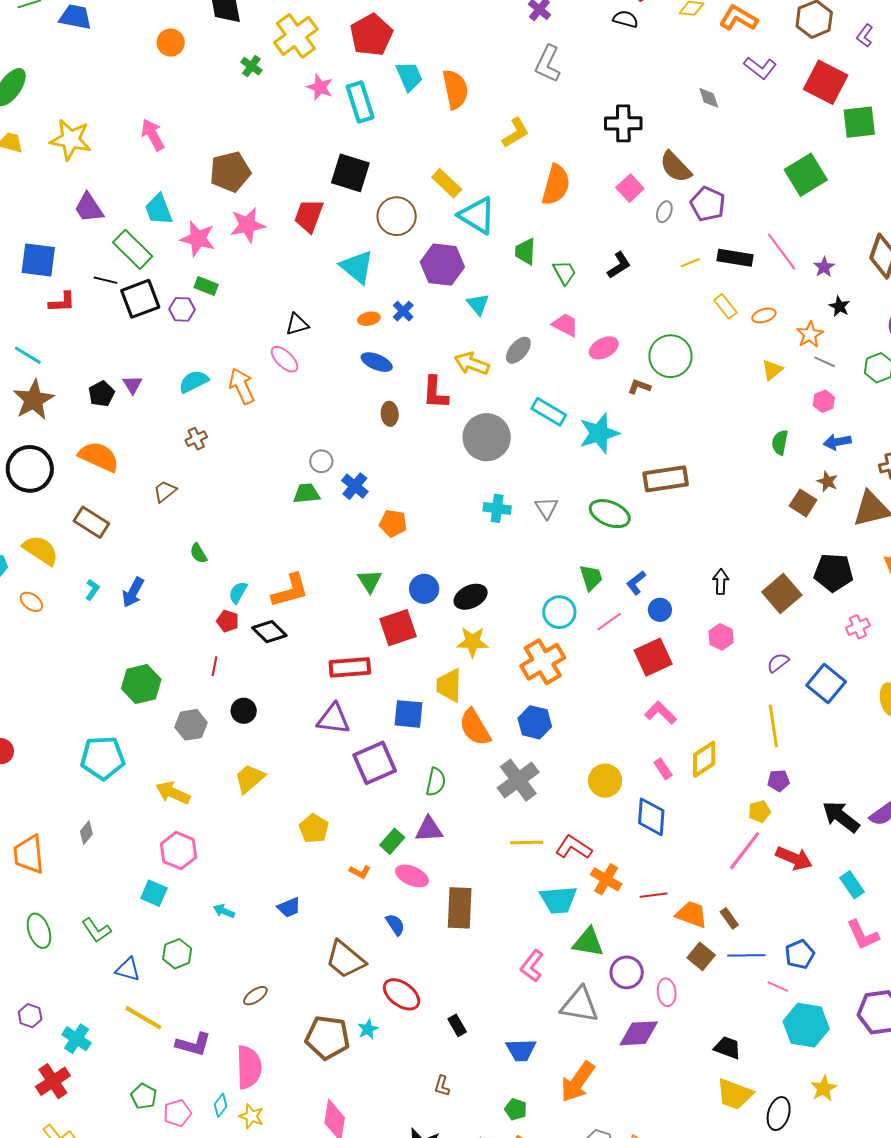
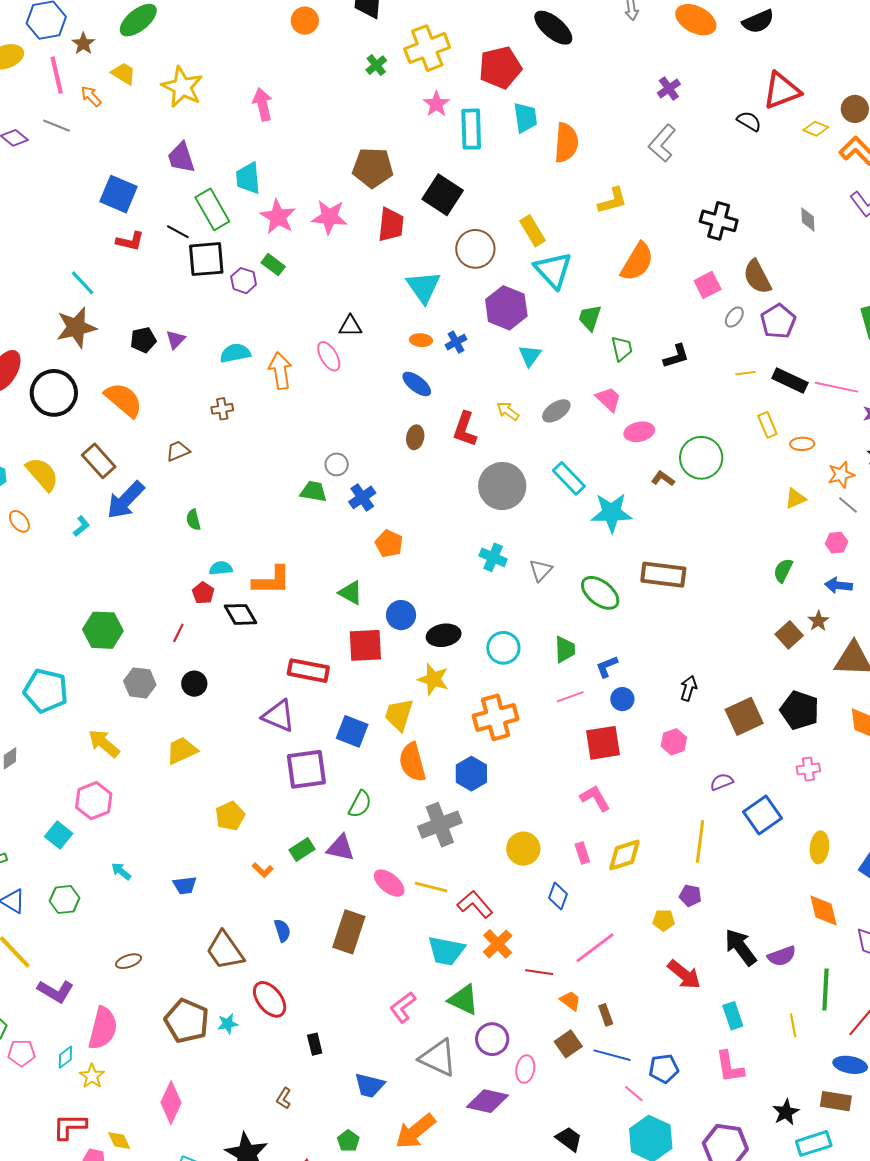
brown pentagon: (230, 172) -> (373, 168), moved
red trapezoid: (309, 216) -> (391, 225), turned 150
pink line: (782, 252) -> (836, 387), turned -57
yellow arrow: (472, 364) -> (508, 411), size x0.7
green triangle: (370, 581) -> (351, 593), turned -44
blue arrow: (133, 592) -> (125, 500), moved, size x1.4
cyan semicircle: (238, 592) -> (221, 568), turned 40
cyan circle: (559, 612) -> (503, 648), moved
blue diamond: (651, 817) -> (558, 896), size x0.7
pink line: (745, 851) -> (595, 948), moved
pink ellipse: (412, 876) -> (389, 883), moved
orange trapezoid: (691, 914) -> (570, 1001), size x0.7

